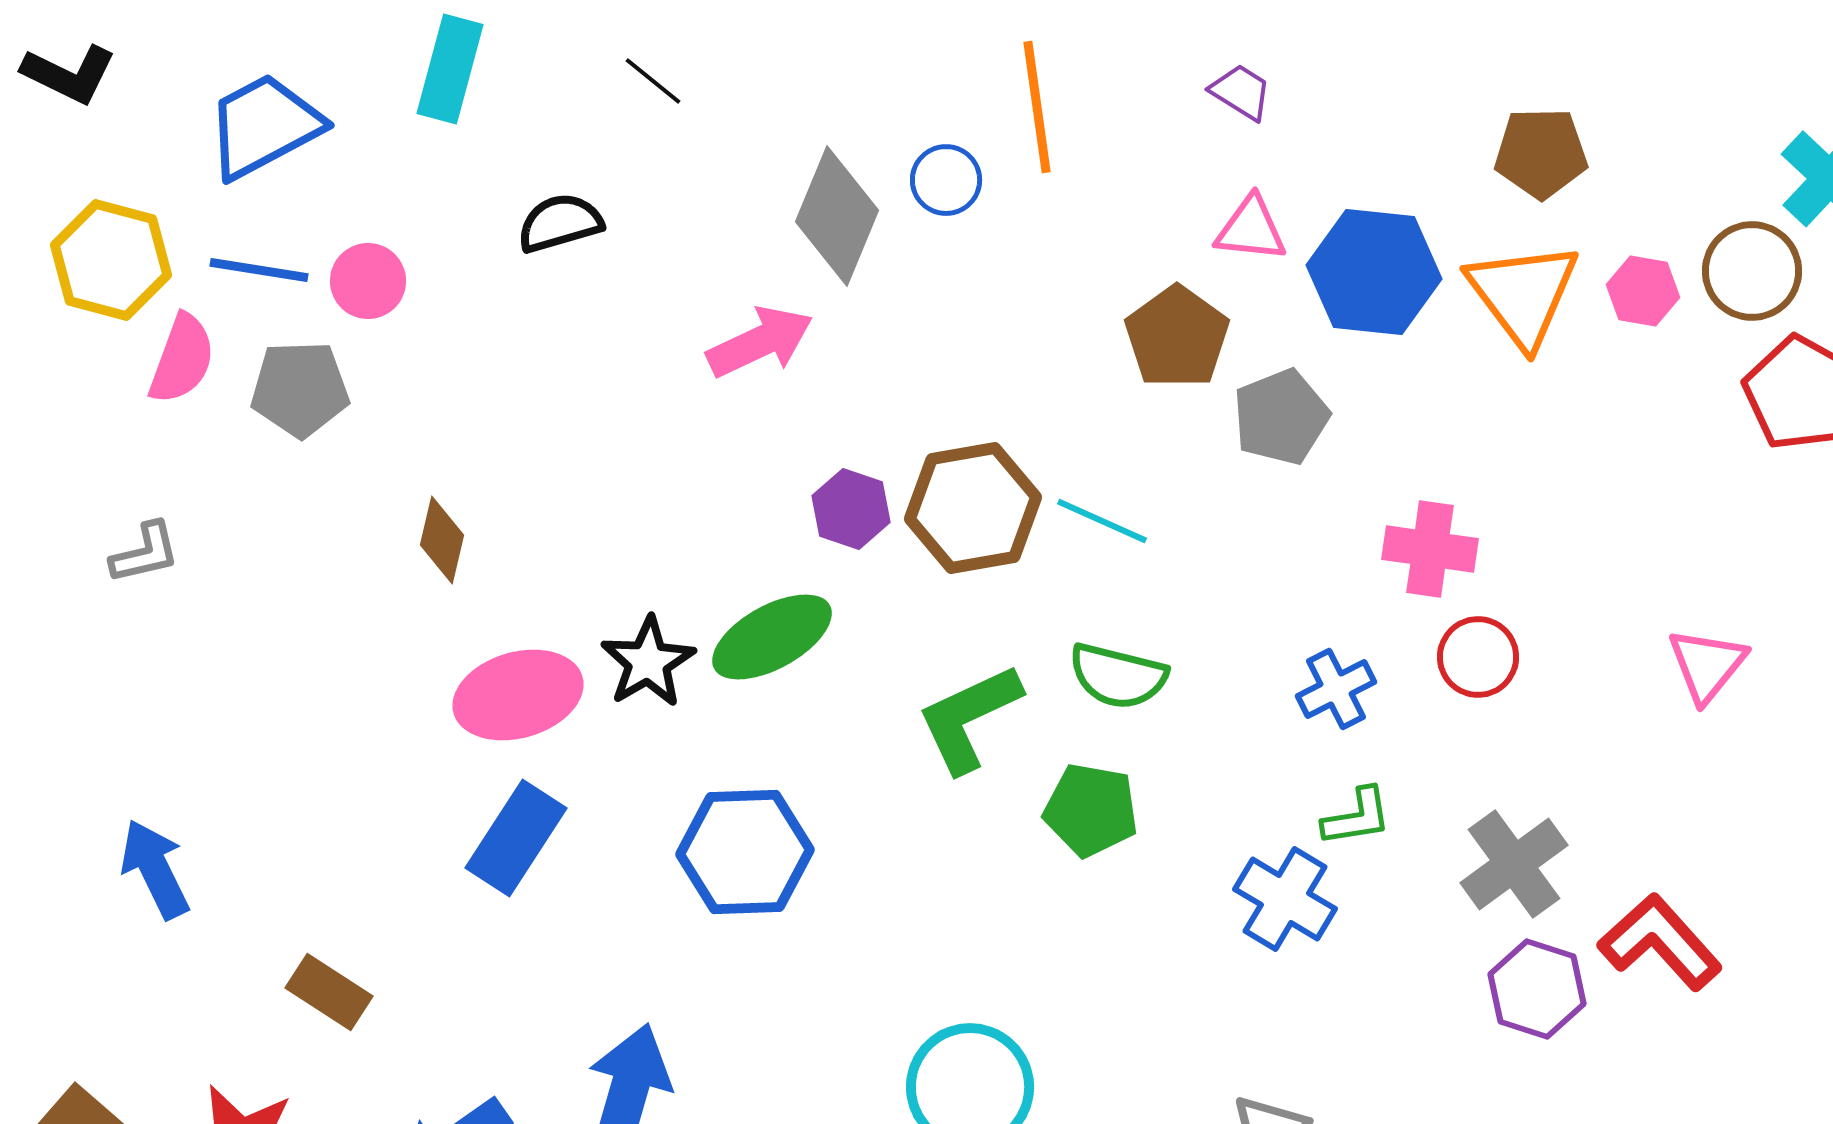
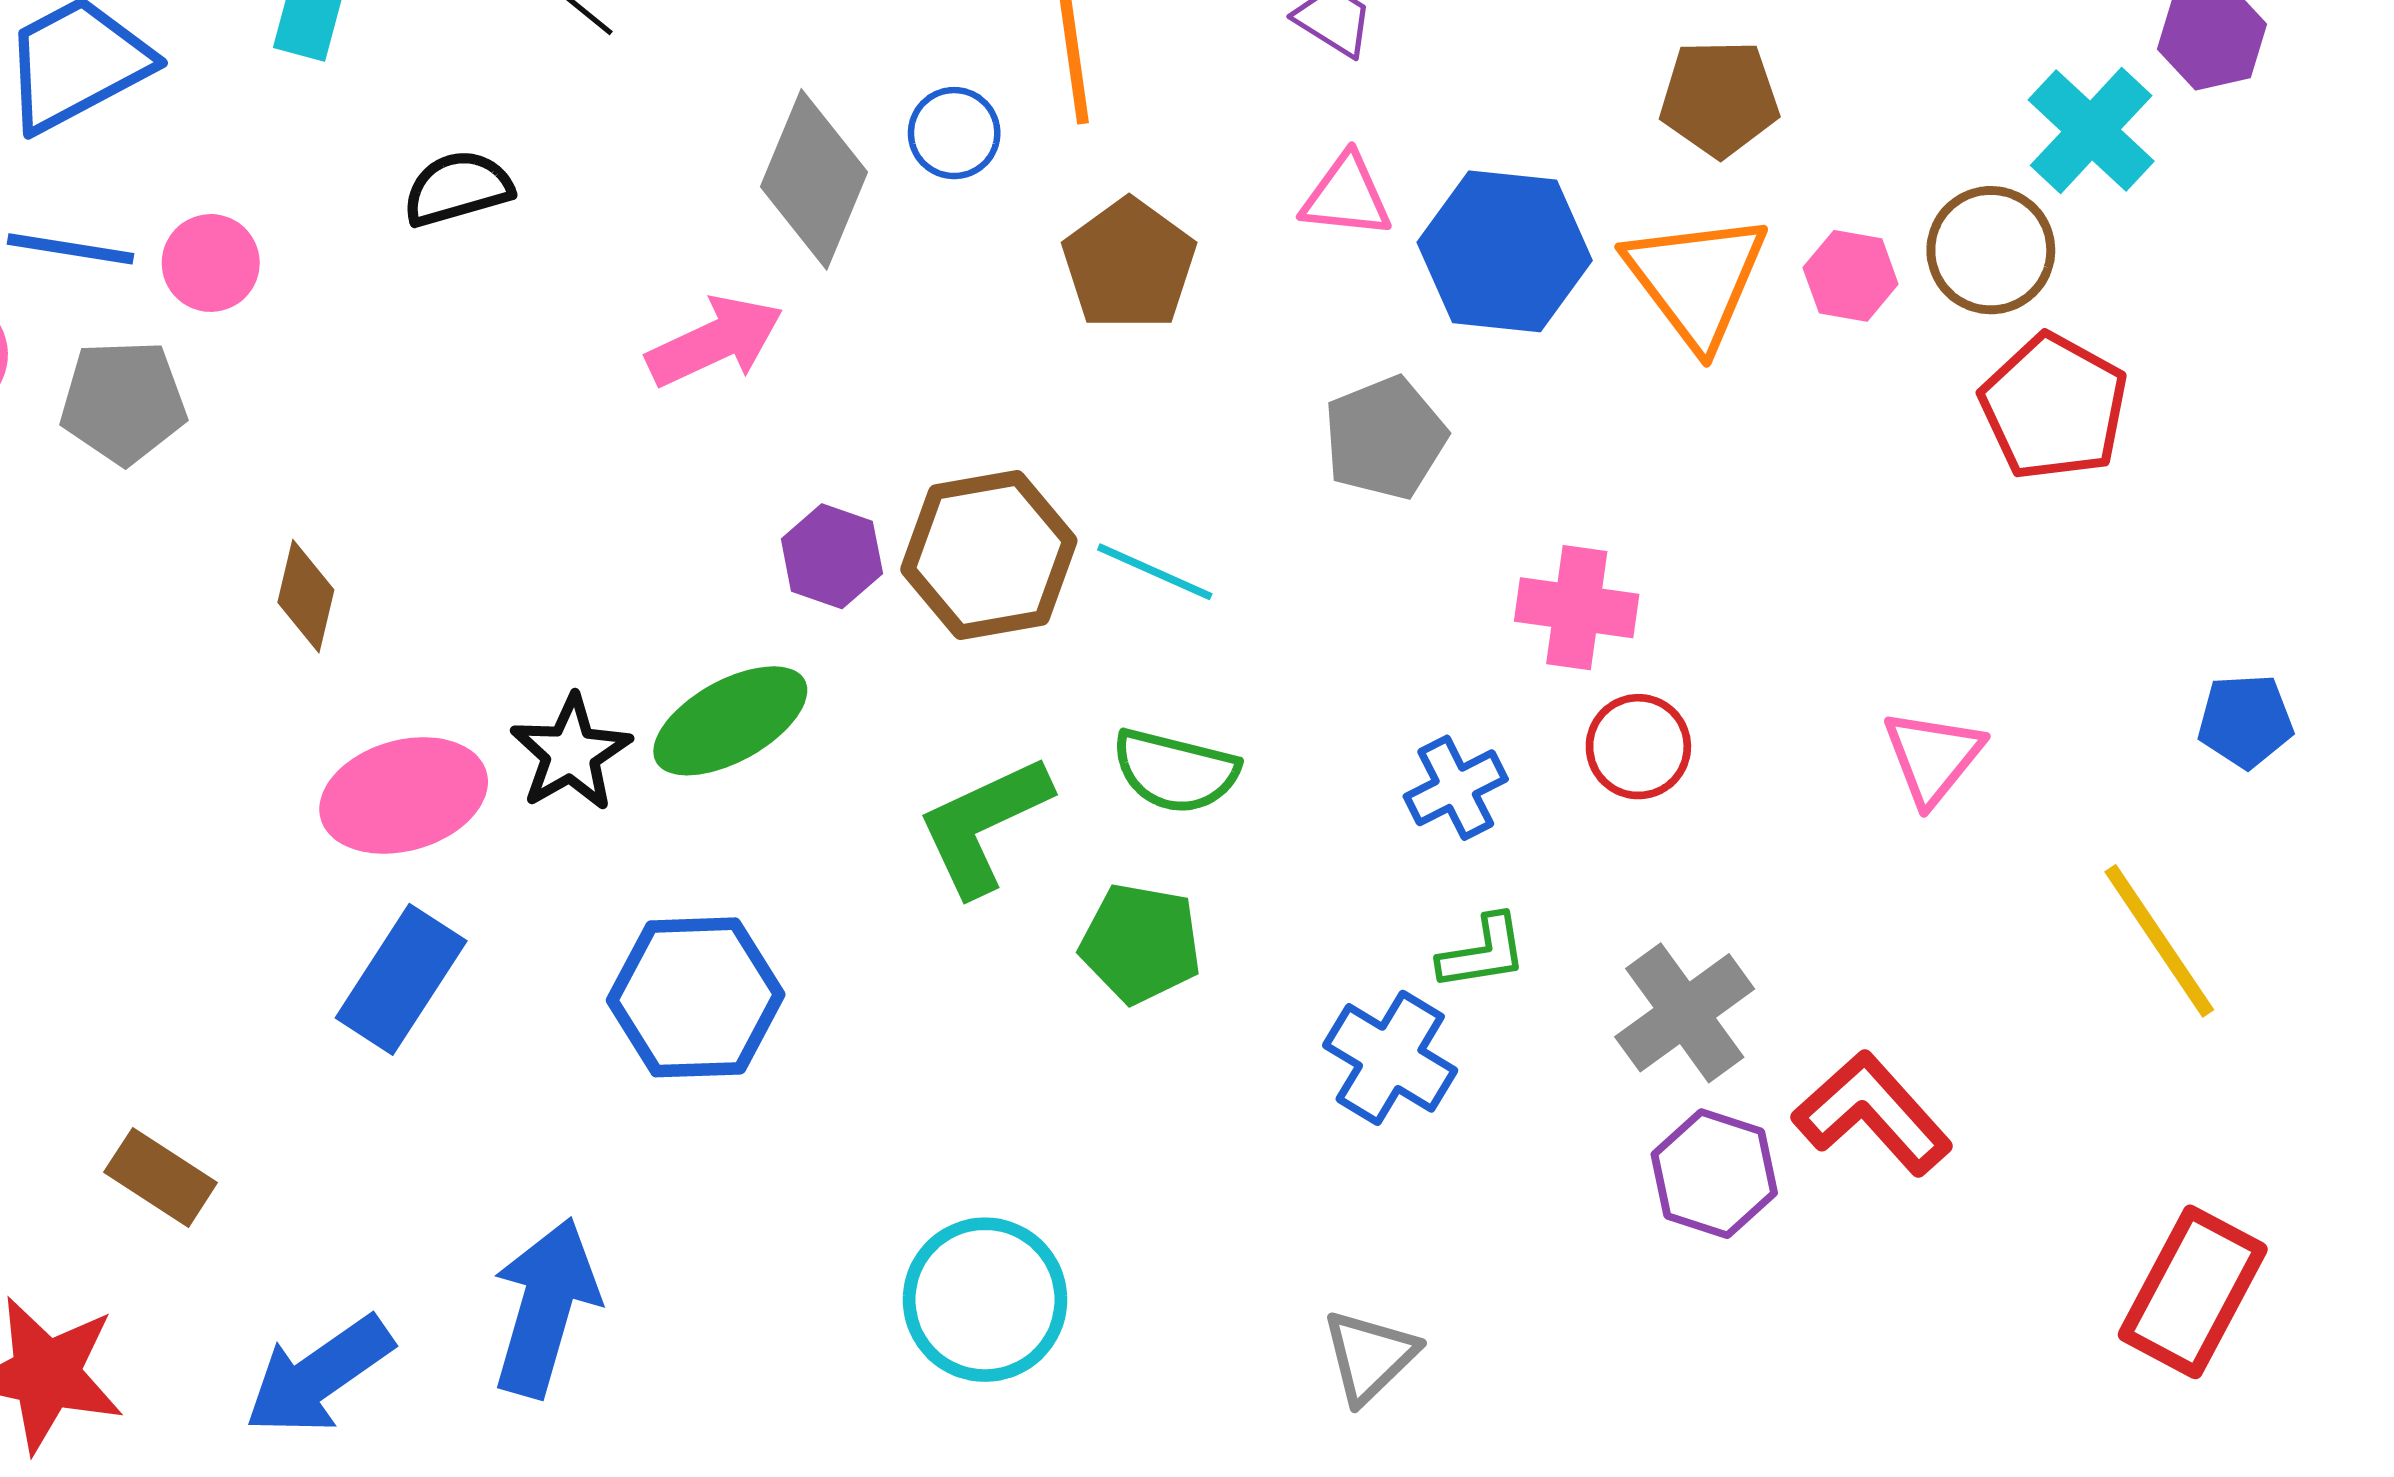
brown pentagon: (1177, 337) -> (1129, 264), moved

